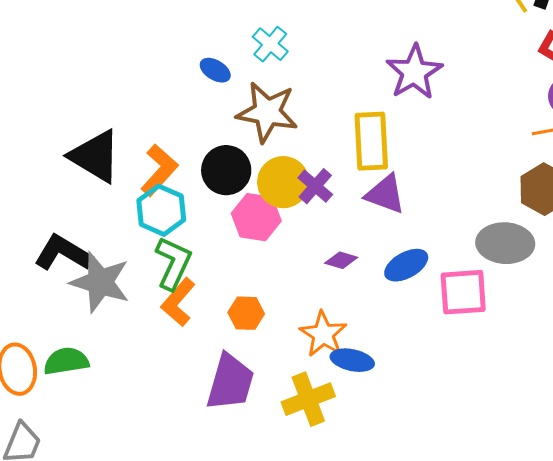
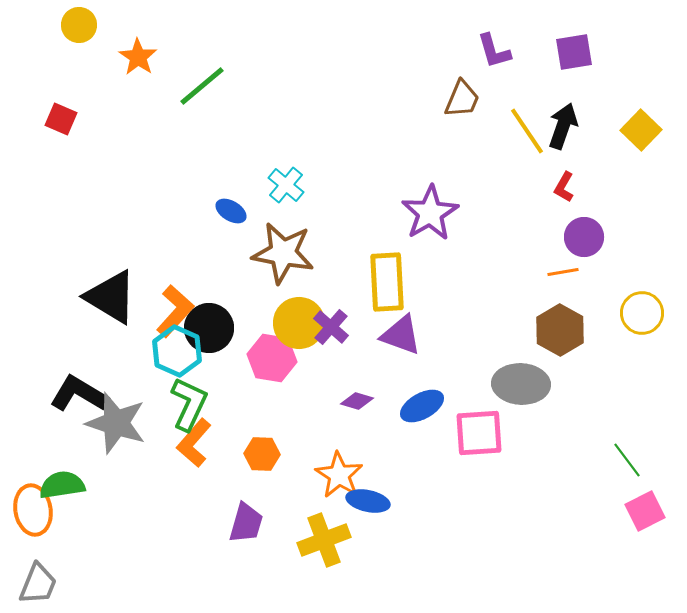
black circle: (226, 170) -> (209, 328), moved
green semicircle: (66, 361) -> (62, 485), moved
purple trapezoid: (230, 382) -> (246, 523), size x0.7

